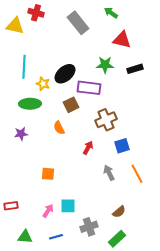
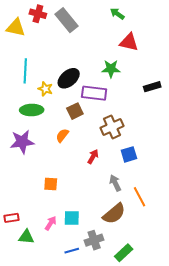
gray rectangle: (78, 23) -> (67, 20), moved
black rectangle: (135, 69) -> (152, 87), moved
orange semicircle: (59, 128) -> (62, 135), turned 64
purple star: (21, 134) -> (22, 142), size x1.6
orange line: (137, 174) -> (140, 197), moved
brown semicircle: (119, 212) -> (114, 214), moved, size x1.6
green triangle: (25, 237) -> (26, 237), moved
blue line: (56, 237) -> (72, 251), moved

